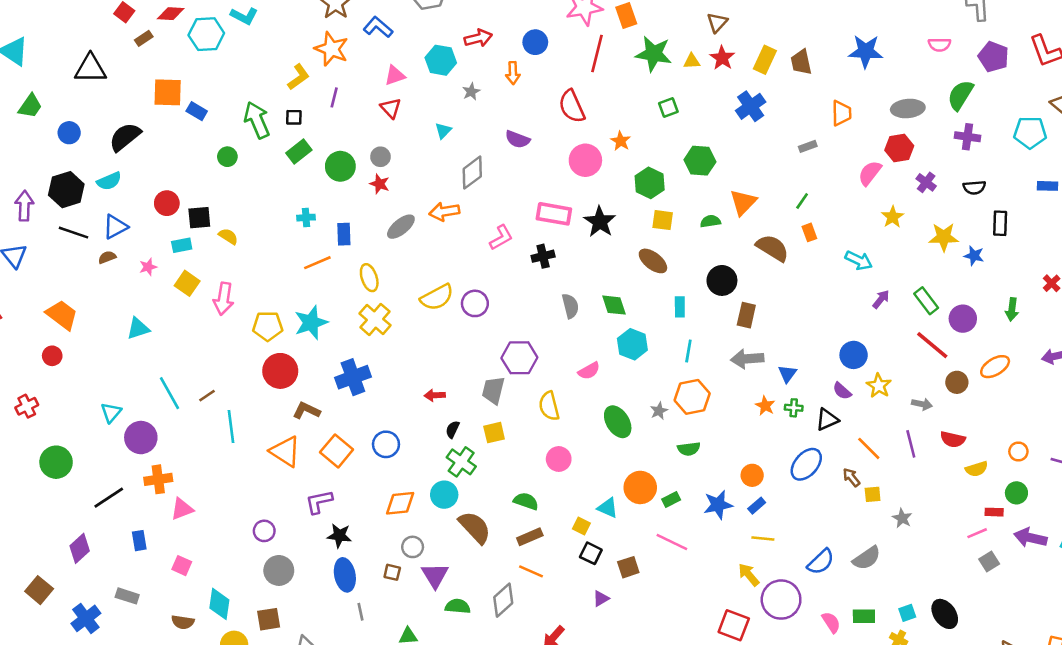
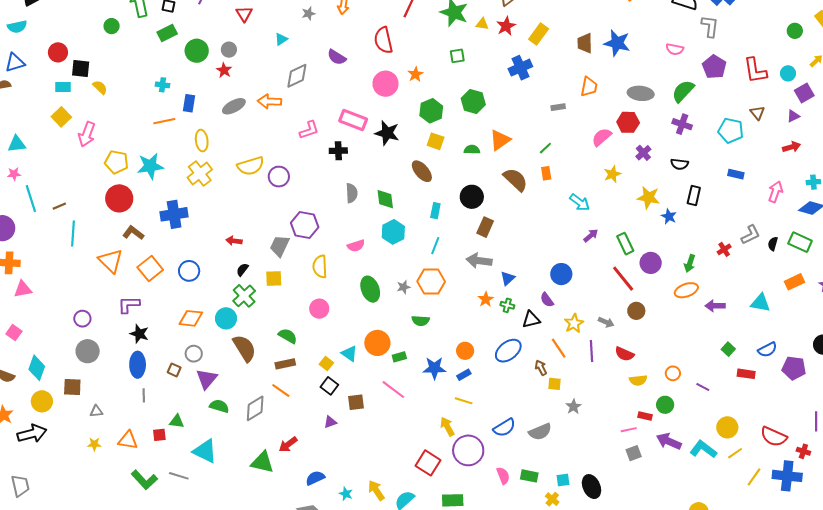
brown trapezoid: (801, 62) -> (585, 43), moved
black star: (600, 222) -> (387, 133), turned -30
pink star: (148, 267) -> (14, 174), moved
orange ellipse: (995, 367) -> (686, 290), moved
yellow star: (879, 386) -> (574, 323), moved

